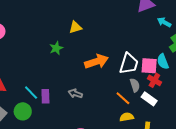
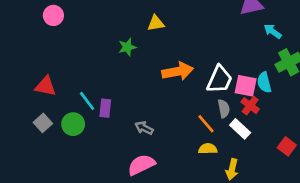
gray arrow: (75, 94) -> (144, 128), moved

